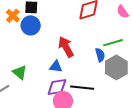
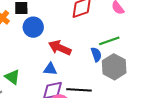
blue circle: (31, 25) -> (33, 27), moved
red arrow: (66, 47) -> (60, 48), turned -35

